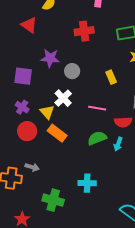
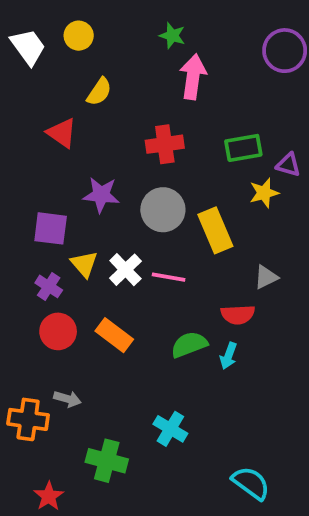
gray circle: (72, 71) -> (163, 210), moved, size x1.5
yellow rectangle: (111, 77) -> (215, 230), size x1.6
pink line: (97, 108) -> (169, 277), moved
yellow triangle: (47, 112) -> (84, 264), moved
cyan cross: (87, 183) -> (170, 429), turned 30

